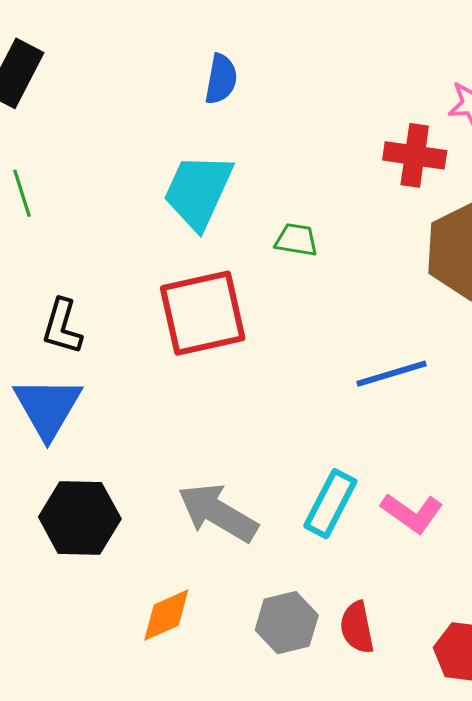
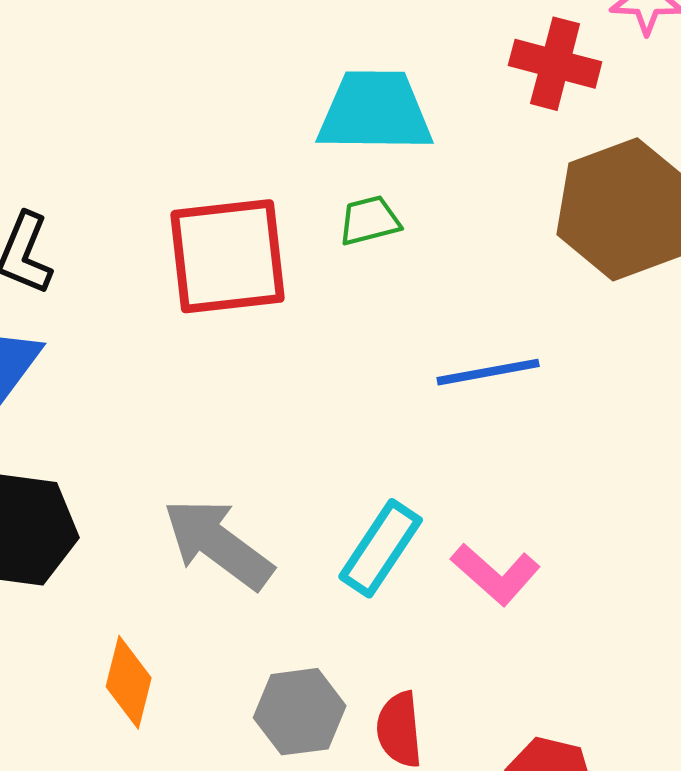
cyan trapezoid: (198, 191) -> (375, 111), moved, turned 60
green trapezoid: (296, 240) -> (369, 221), moved, turned -30
orange diamond: (166, 615) -> (129, 682), turned -58

